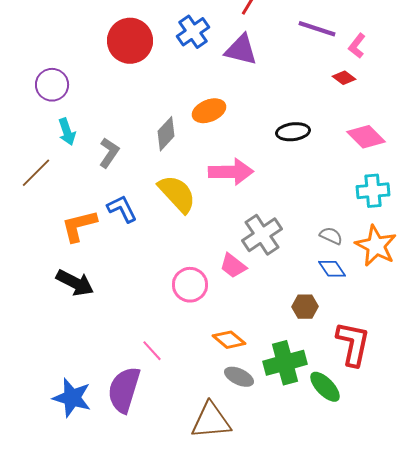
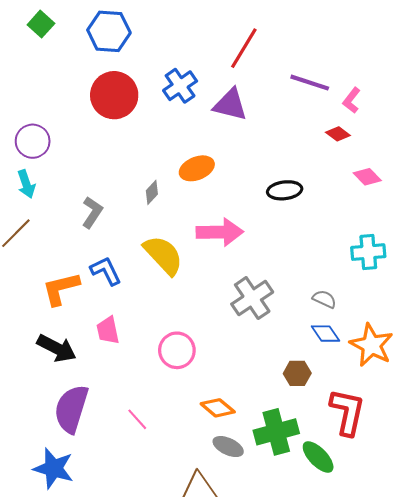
cyan arrow: (67, 132) -> (26, 184), moved
gray diamond: (166, 134) -> (152, 192), size x0.7
pink diamond: (366, 137) -> (367, 177), moved, size x0.7
orange star: (376, 246) -> (371, 345), moved
pink trapezoid: (233, 266) -> (108, 330), moved, turned 40
purple semicircle: (124, 390) -> (71, 409), moved

